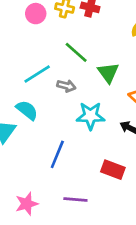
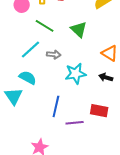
green line: (76, 52) -> (45, 26), moved
green triangle: (108, 73) -> (79, 29), moved
purple line: (75, 199) -> (75, 123), moved

